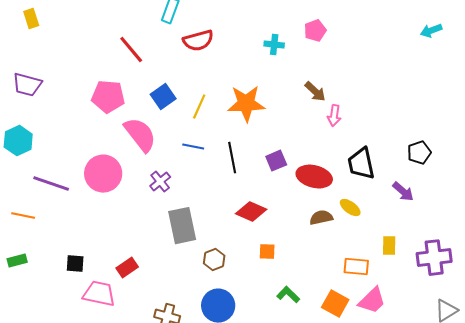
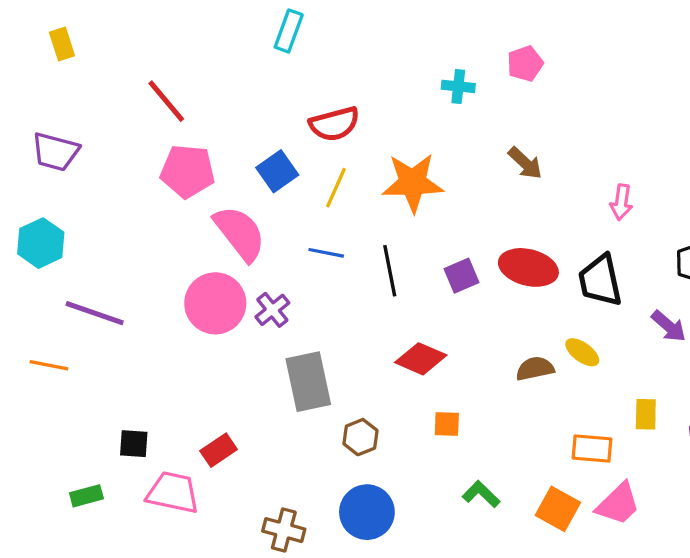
red semicircle: (198, 41) -> (334, 124), moved
red line: (131, 50) -> (166, 101), moved
pink arrow: (334, 116) -> (621, 202), moved
pink circle: (103, 174) -> (215, 303), moved
red ellipse: (314, 177) -> (528, 267), moved
green rectangle: (17, 261) -> (86, 496), moved

